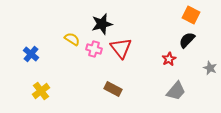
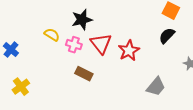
red star: (169, 59) -> (129, 51), moved, size x1.5
brown rectangle: (113, 89) -> (84, 74), moved

